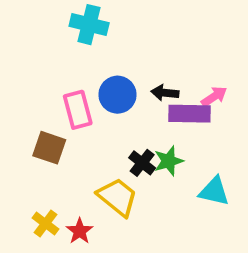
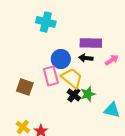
pink rectangle: (78, 110) -> (51, 76), moved
purple rectangle: (189, 114) -> (91, 43), moved
yellow trapezoid: (117, 197) -> (72, 78), moved

